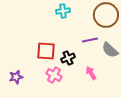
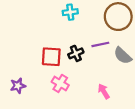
black cross: (68, 58) -> (76, 53), moved
pink arrow: (91, 73) -> (104, 91), moved

